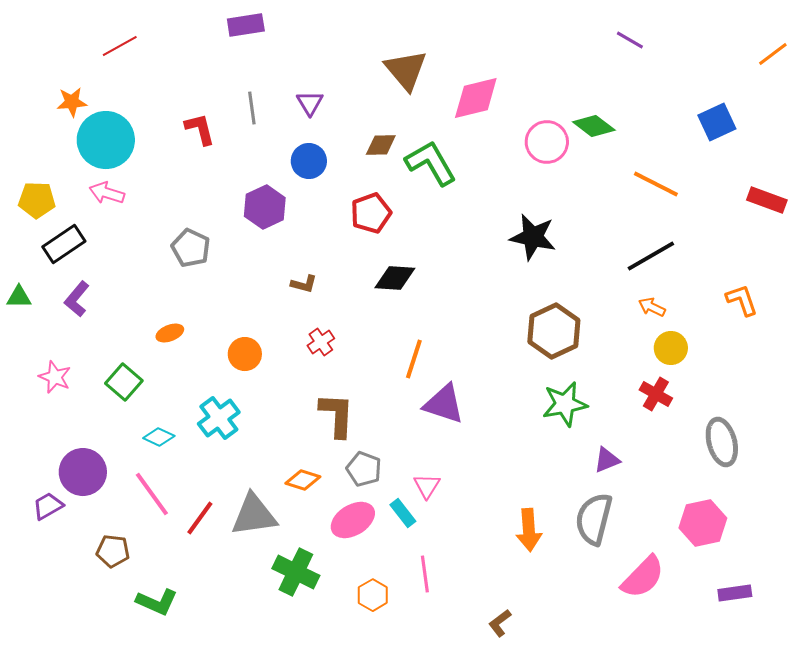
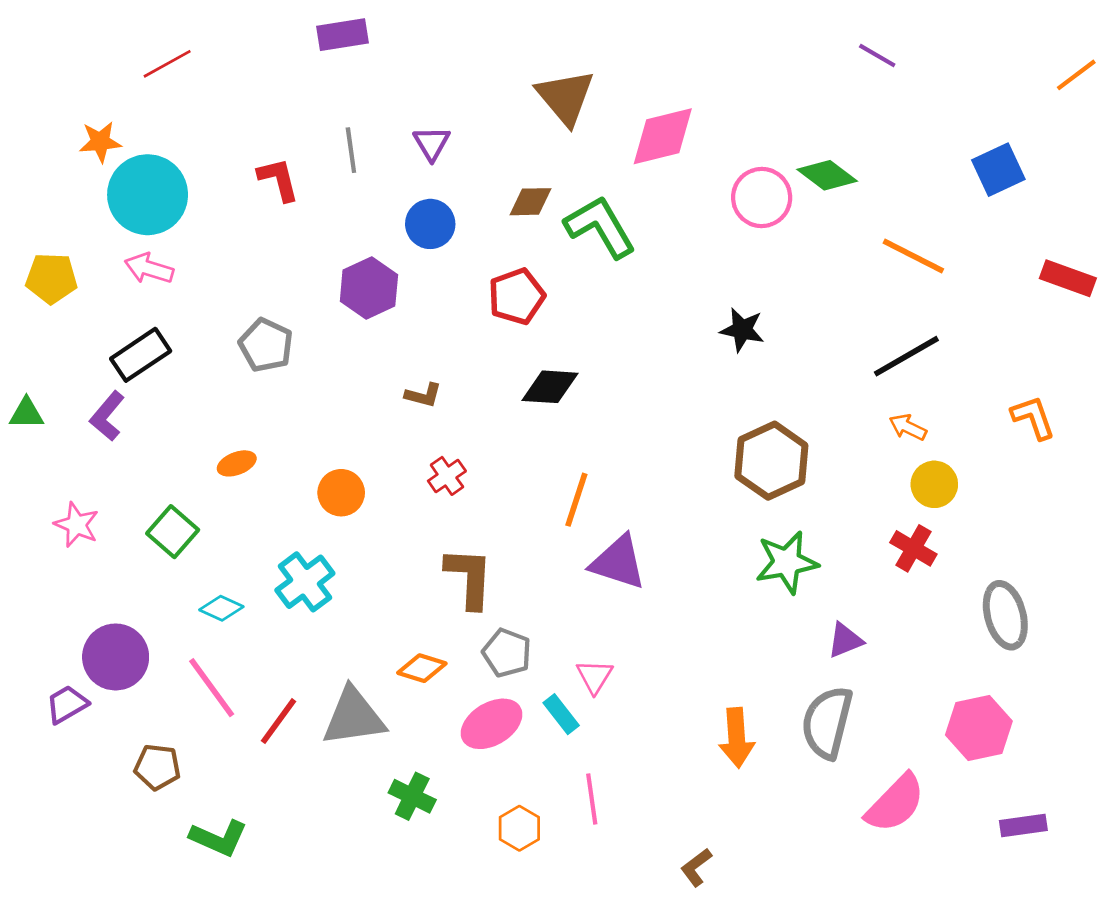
black star: (533, 237) -> (742, 330), size x0.7
black rectangle: (64, 244) -> (141, 355), moved
green cross: (296, 572) -> (412, 796), size x0.7

